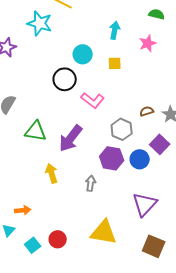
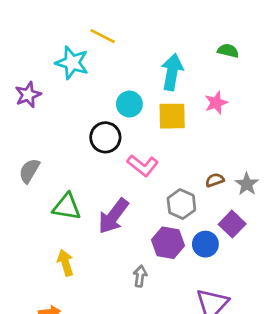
cyan arrow: (115, 30) -> (172, 72), size x1.5
pink star: (148, 43) -> (216, 103), moved
yellow square: (115, 63) -> (172, 116), size x1.6
yellow arrow: (52, 173) -> (65, 263), moved

